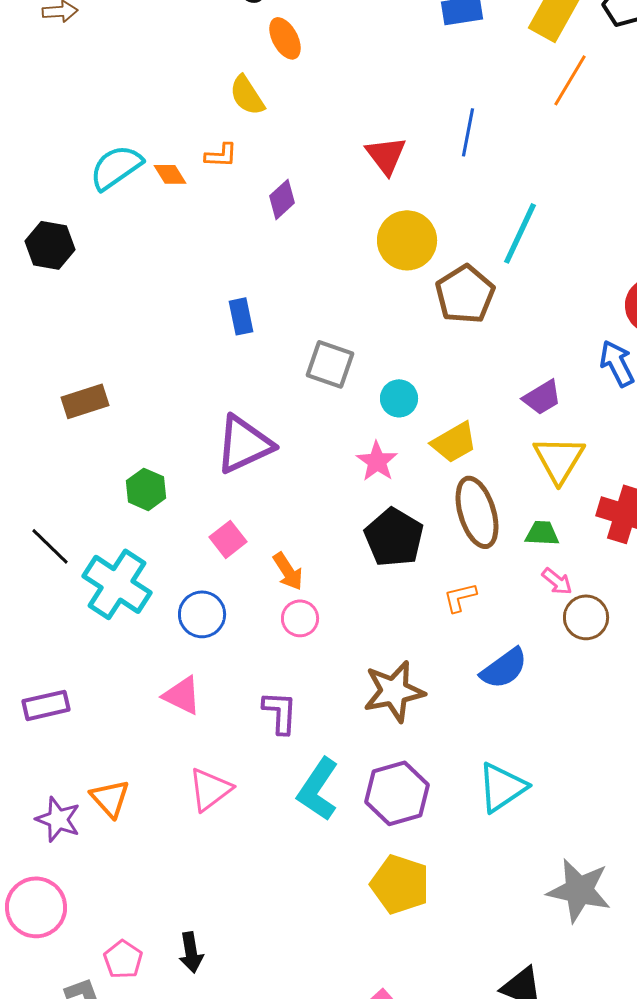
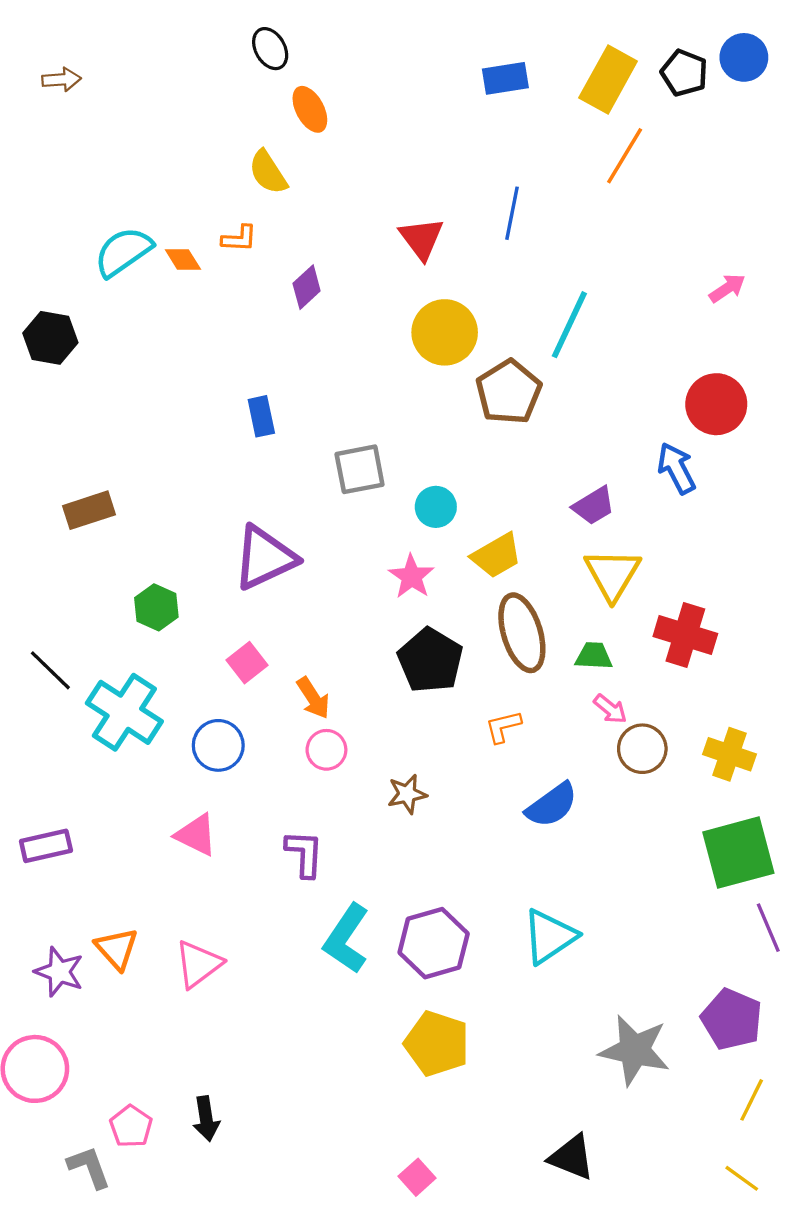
gray square: (330, 364) -> (360, 469), turned -30
brown star: (394, 691) -> (407, 794), moved, size x0.6
pink triangle: (210, 789) -> (198, 964), moved

